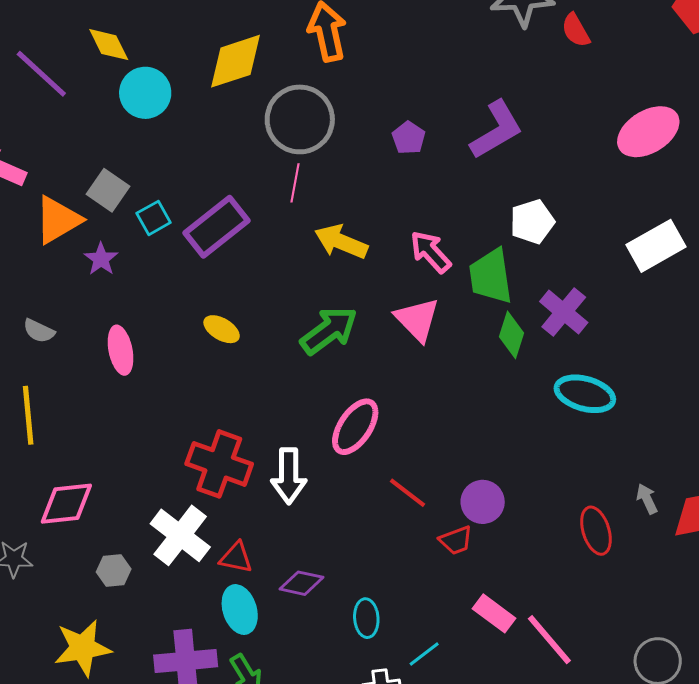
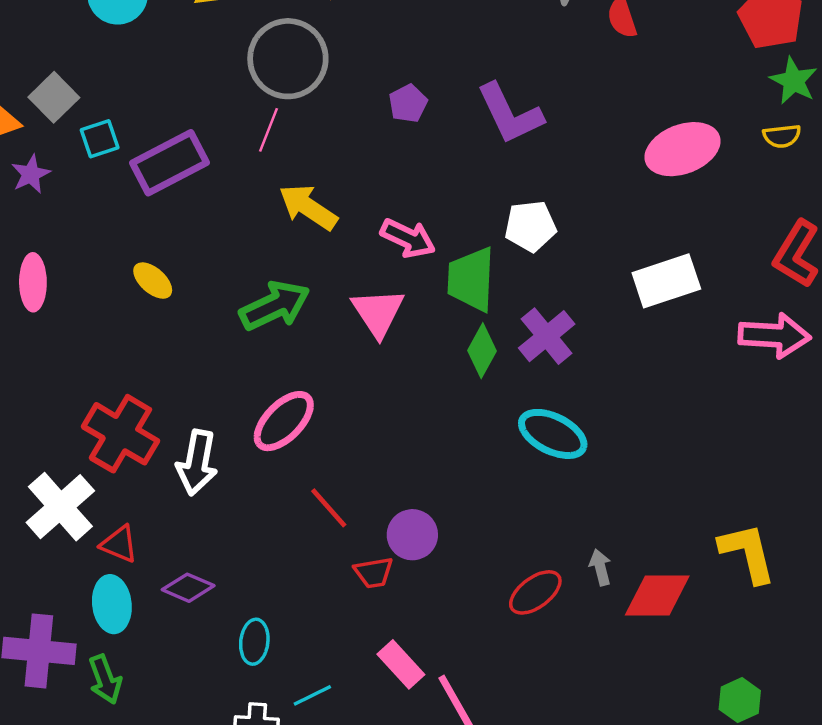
purple L-shape: (496, 130) -> (510, 114), turned 84
pink arrow: (430, 252) -> (408, 238), turned 147
red ellipse: (596, 531) -> (535, 592), turned 60

